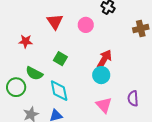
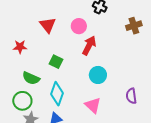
red arrow: (104, 59) -> (89, 45), moved
green circle: (16, 87) -> (22, 101), moved
cyan diamond: (59, 91) -> (57, 94), turned 35
pink triangle: (104, 105) -> (93, 105), moved

